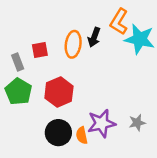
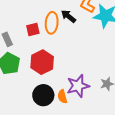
black arrow: (94, 37) -> (68, 16), turned 112
red square: (40, 50) -> (33, 30), moved

